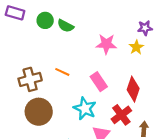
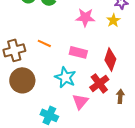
pink rectangle: (99, 82) -> (78, 52), turned -42

